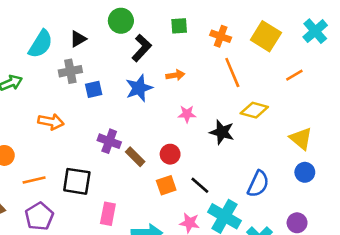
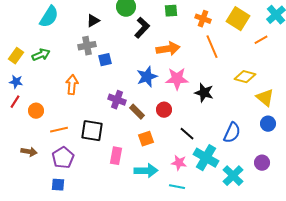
cyan semicircle: (41, 44) -> (49, 17), moved
orange arrow: (175, 75) -> (168, 49), size x1.6
orange line: (294, 75) -> (261, 40), moved
blue star: (139, 88) -> (147, 77), moved
yellow diamond: (254, 110) -> (245, 77), moved
pink star: (187, 114) -> (177, 79), size x1.6
orange arrow: (51, 122) -> (72, 85), turned -96
orange square: (166, 185) -> (146, 139), moved

